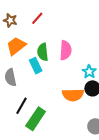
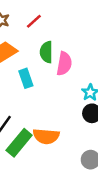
green semicircle: (43, 52) -> (46, 52), moved
orange semicircle: (73, 95) -> (46, 136), moved

